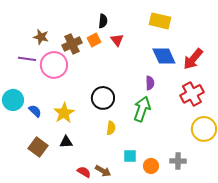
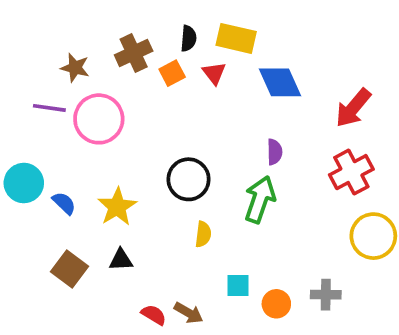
yellow rectangle: (160, 21) -> (236, 38), moved
brown cross: (72, 44) -> (134, 53), moved
blue diamond: (164, 56) -> (280, 82), moved

